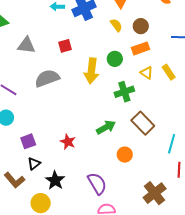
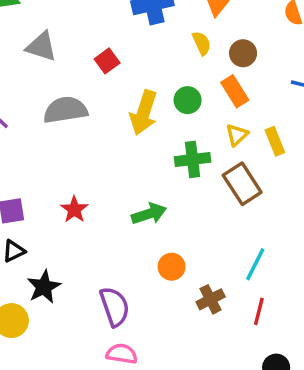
red square: (65, 46) -> (107, 61), turned -32
orange rectangle: (140, 48) -> (235, 91), turned 66
yellow triangle: (147, 73) -> (237, 135), turned 32
brown rectangle: (143, 123) -> (242, 184), moved
red star: (68, 142) -> (74, 210), moved
brown cross: (155, 193) -> (211, 299), moved, size x0.7

